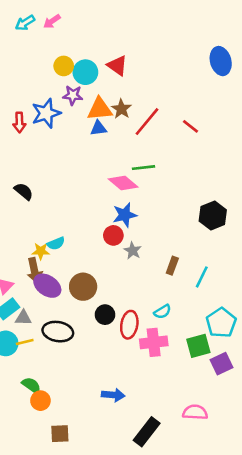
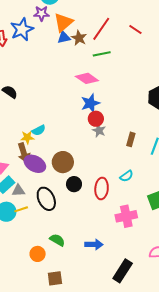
orange triangle: (100, 109) -> (63, 22), turned -30
brown star: (121, 109) -> (79, 38), moved
green line: (144, 168) -> (102, 54), moved
red circle: (113, 235) -> (96, 119), moved
black circle: (105, 315) -> (74, 184), moved
black ellipse: (58, 332) -> (46, 199), turned 60
pink cross: (154, 342) -> (126, 216), moved
green semicircle: (31, 385) -> (57, 240), moved

